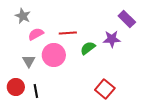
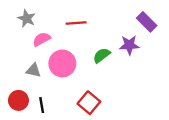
red line: (68, 33) -> (76, 23), moved
gray triangle: (29, 61) -> (33, 70), turned -48
red square: (105, 89) -> (89, 103), moved

